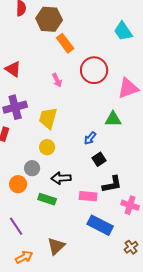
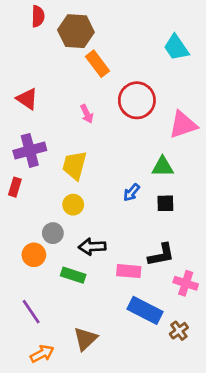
black square: (99, 159) -> (165, 203), moved, turned 32
brown cross: (131, 247) -> (179, 331), moved

